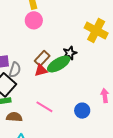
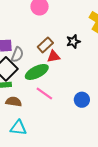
green ellipse: (59, 64) -> (37, 72), moved
red triangle: (41, 70) -> (54, 56), moved

